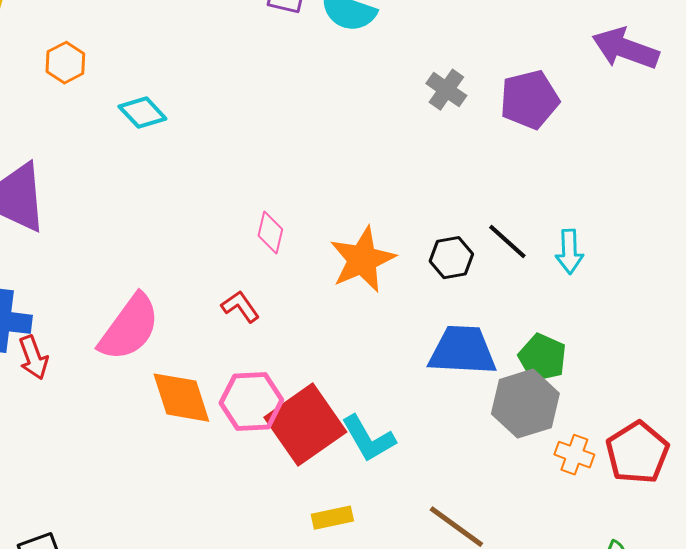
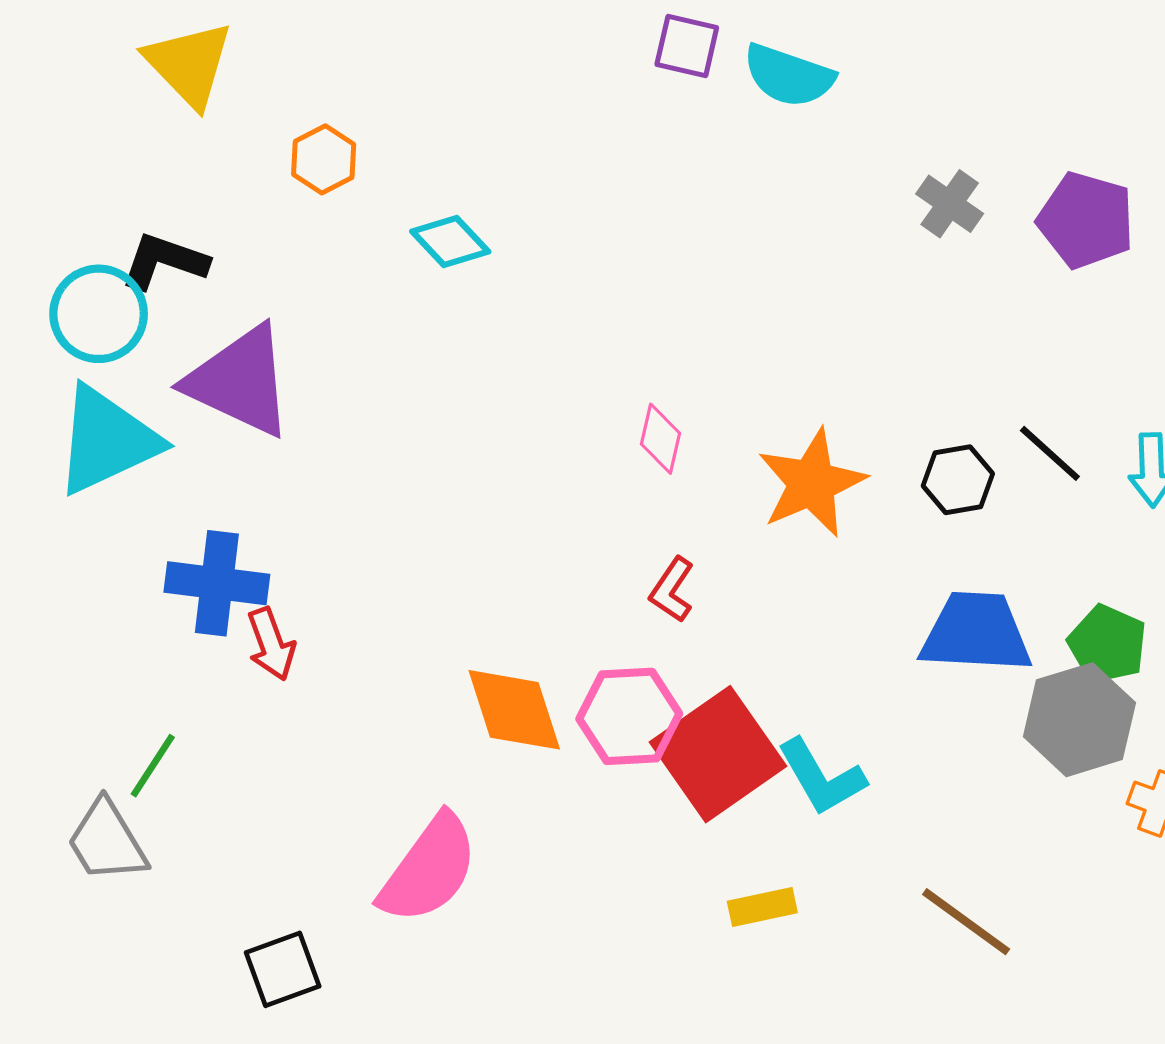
purple pentagon: (529, 100) -> (1086, 220), turned 30
red L-shape: (240, 307) -> (672, 590), moved, turned -111
pink semicircle: (129, 328) -> (429, 869), moved

